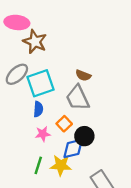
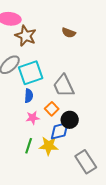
brown semicircle: (83, 75) -> (69, 33), moved

